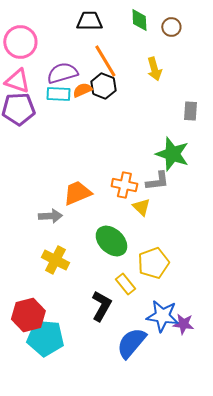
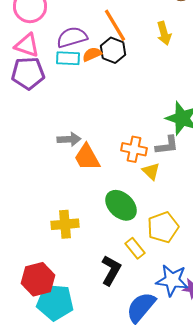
orange trapezoid: (77, 193) -> (87, 157), turned -96
gray arrow: (50, 216) -> (69, 139), moved
yellow cross: (55, 260) -> (65, 224), turned -32

